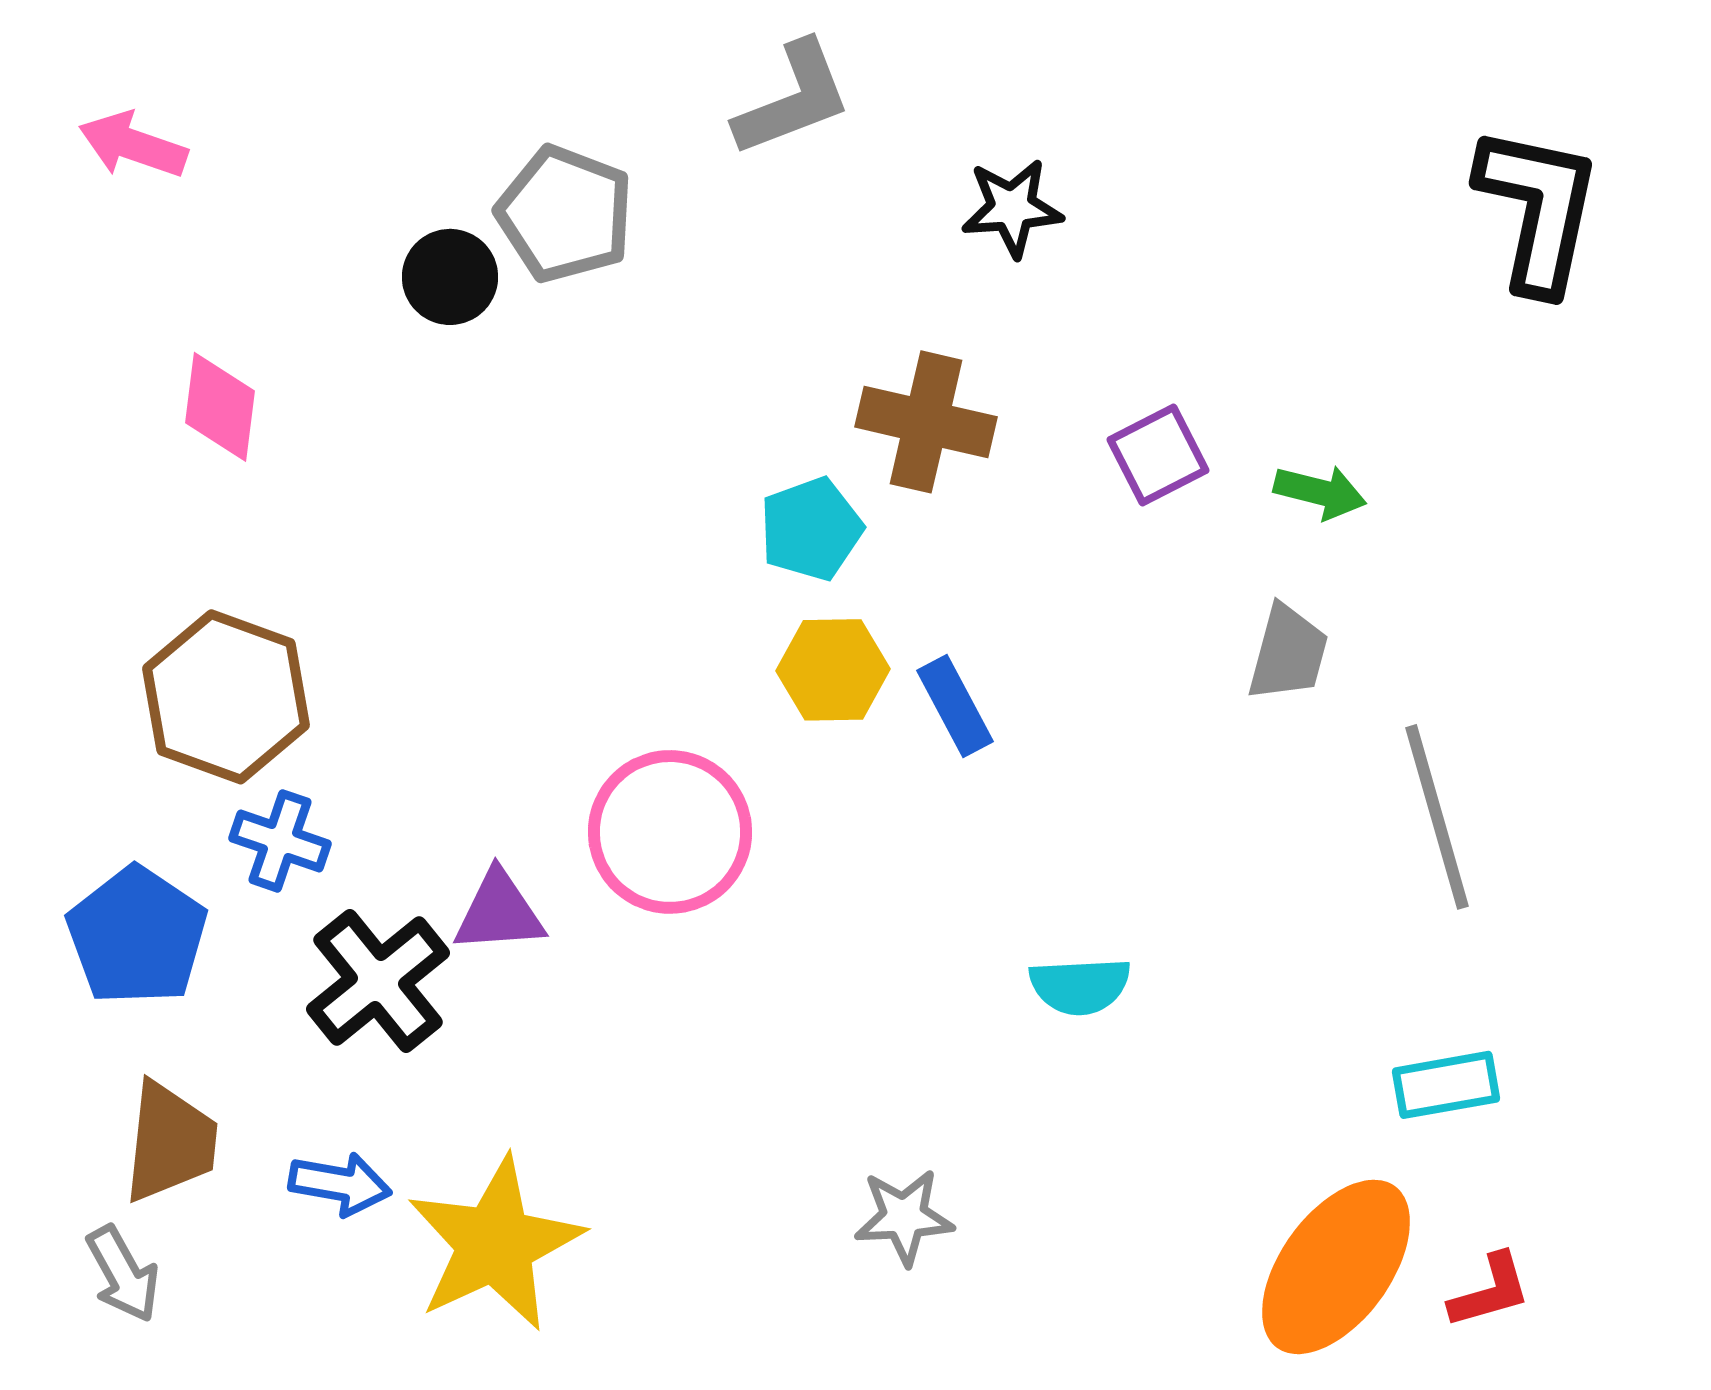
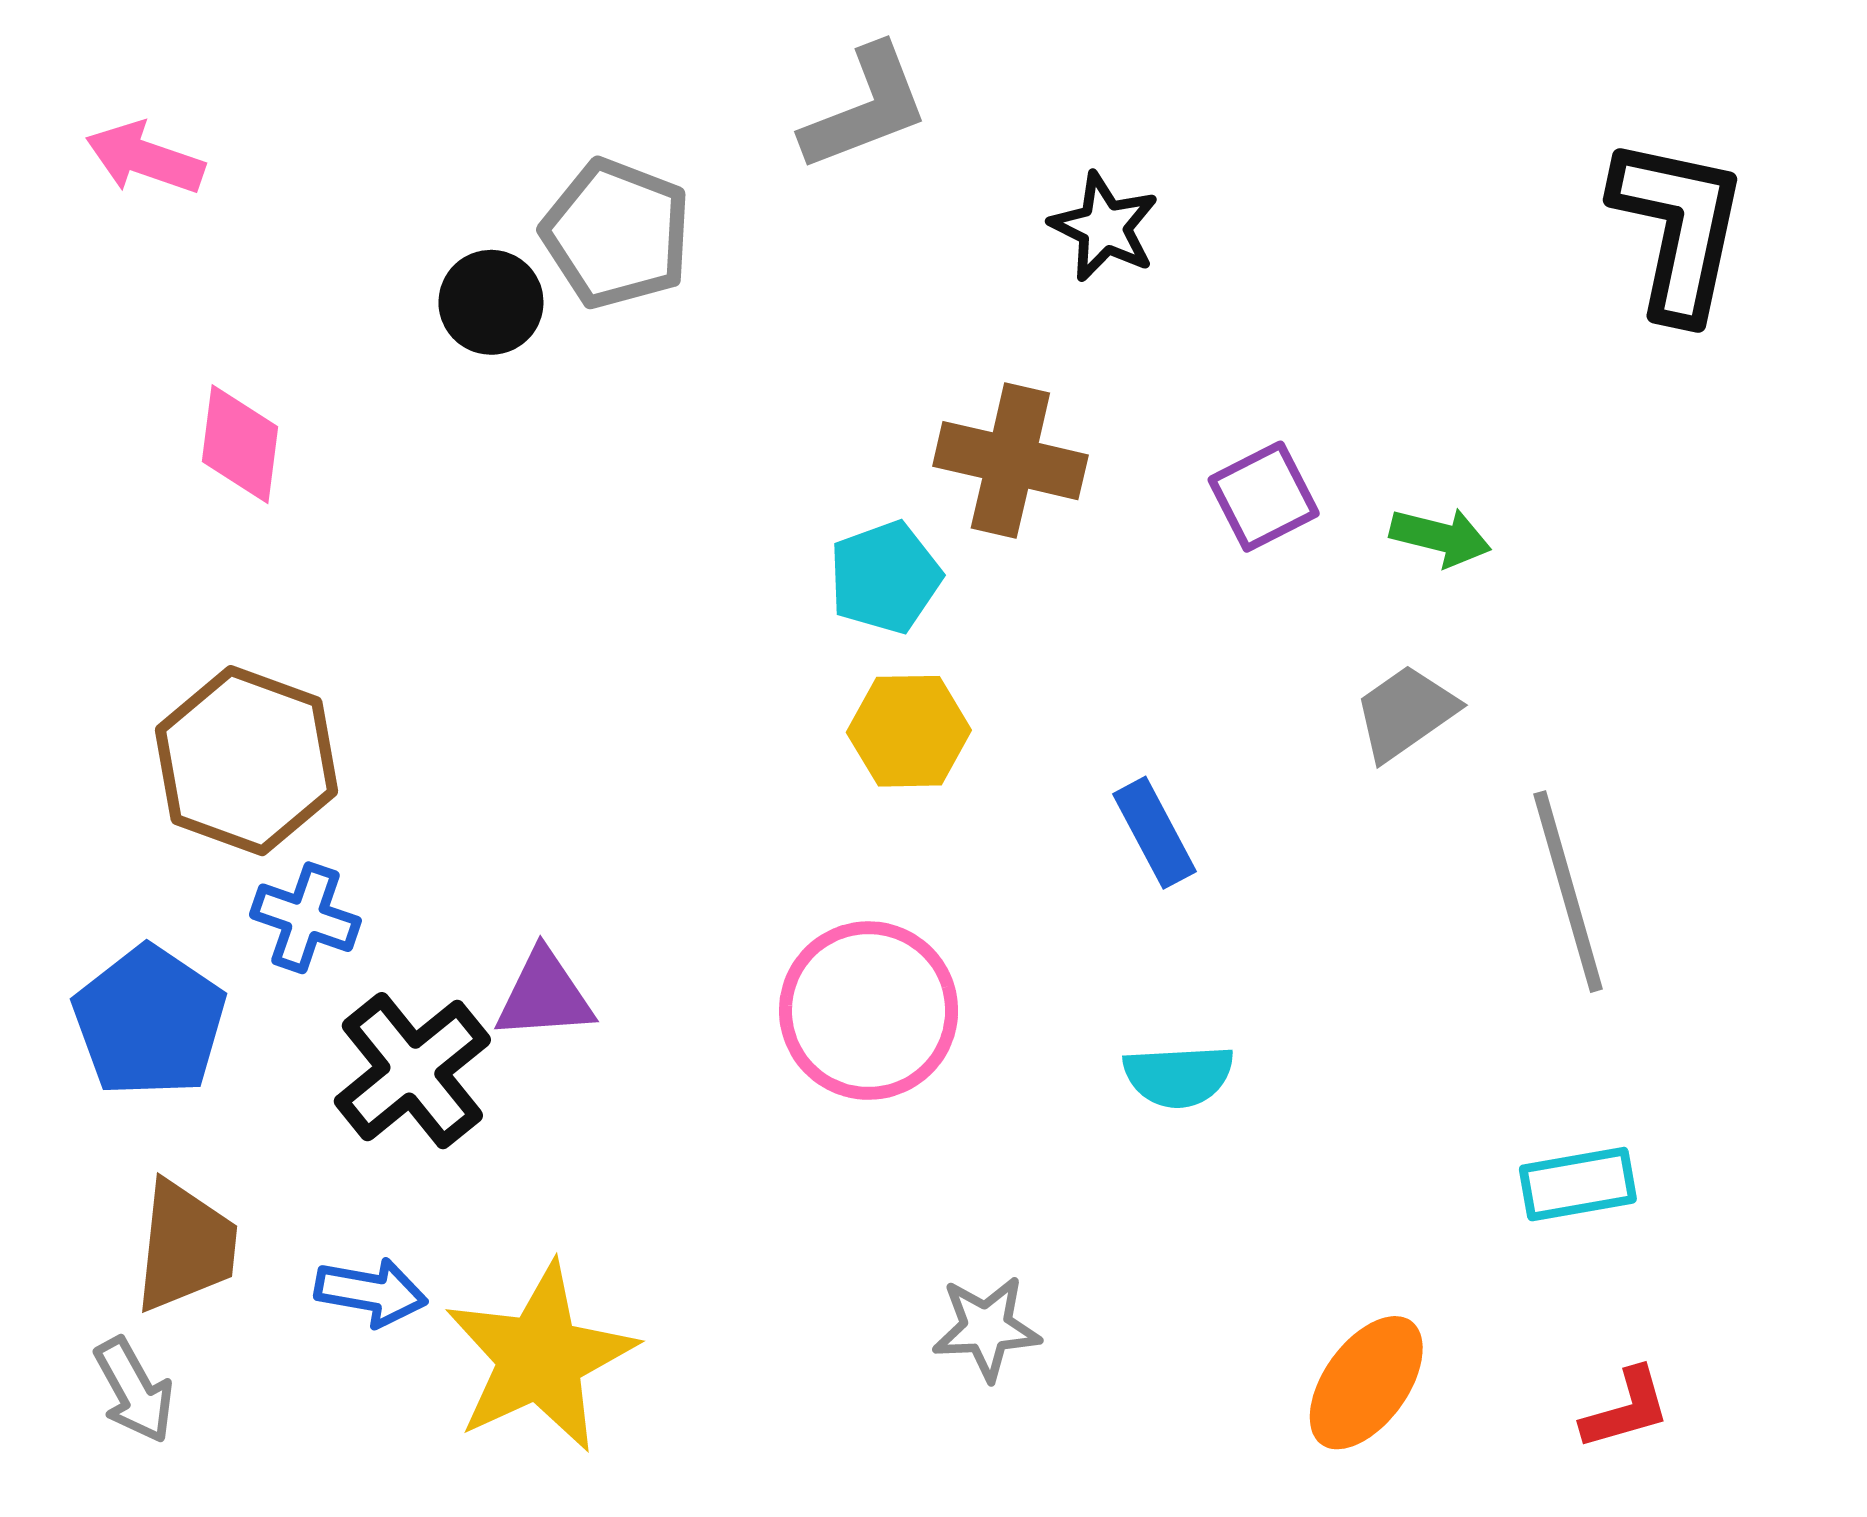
black star: (1012, 208) -> (1104, 227), turned 30
gray trapezoid: (1288, 653) -> (1405, 713), turned -140
blue rectangle: (955, 706) -> (1154, 833), moved
pink circle: (670, 832) -> (869, 1011), moved
orange ellipse: (1336, 1267) -> (1366, 1383), moved, size x0.7

